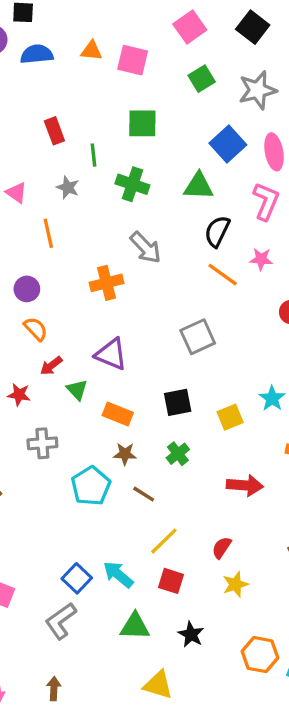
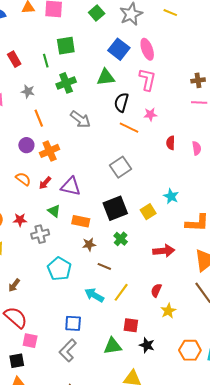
green line: (94, 155) -> (46, 61), moved
green cross: (132, 184) -> (66, 83), turned -30
orange line: (48, 233) -> (39, 118), moved
orange cross: (107, 283) -> (50, 151), moved
purple circle: (27, 289) -> (26, 145), moved
red arrow: (51, 366) -> (45, 183), moved
black square: (178, 402) -> (115, 208), size x1.4
gray cross: (42, 443) -> (40, 234), moved
cyan pentagon: (91, 486) -> (59, 269), moved
cyan arrow: (118, 574) -> (94, 295), moved
blue square: (77, 578) -> (73, 323), turned -30
red square: (171, 581) -> (131, 325), moved

